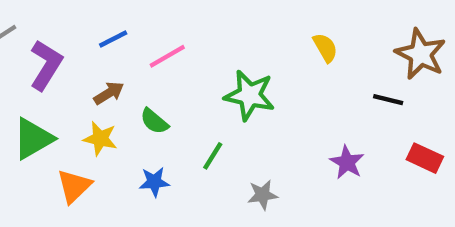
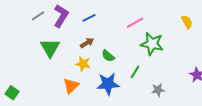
pink line: (167, 56) -> (135, 23), moved
purple L-shape: (46, 65) -> (61, 16), moved
green triangle: (33, 139) -> (50, 48), moved, turned -30
blue star: (154, 182) -> (108, 84), size x1.6

